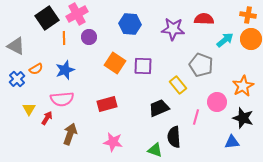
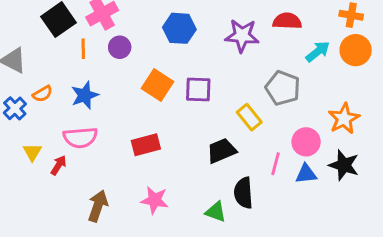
brown arrow: (70, 134) -> (98, 206), moved
blue triangle: (232, 142) -> (306, 174), moved

